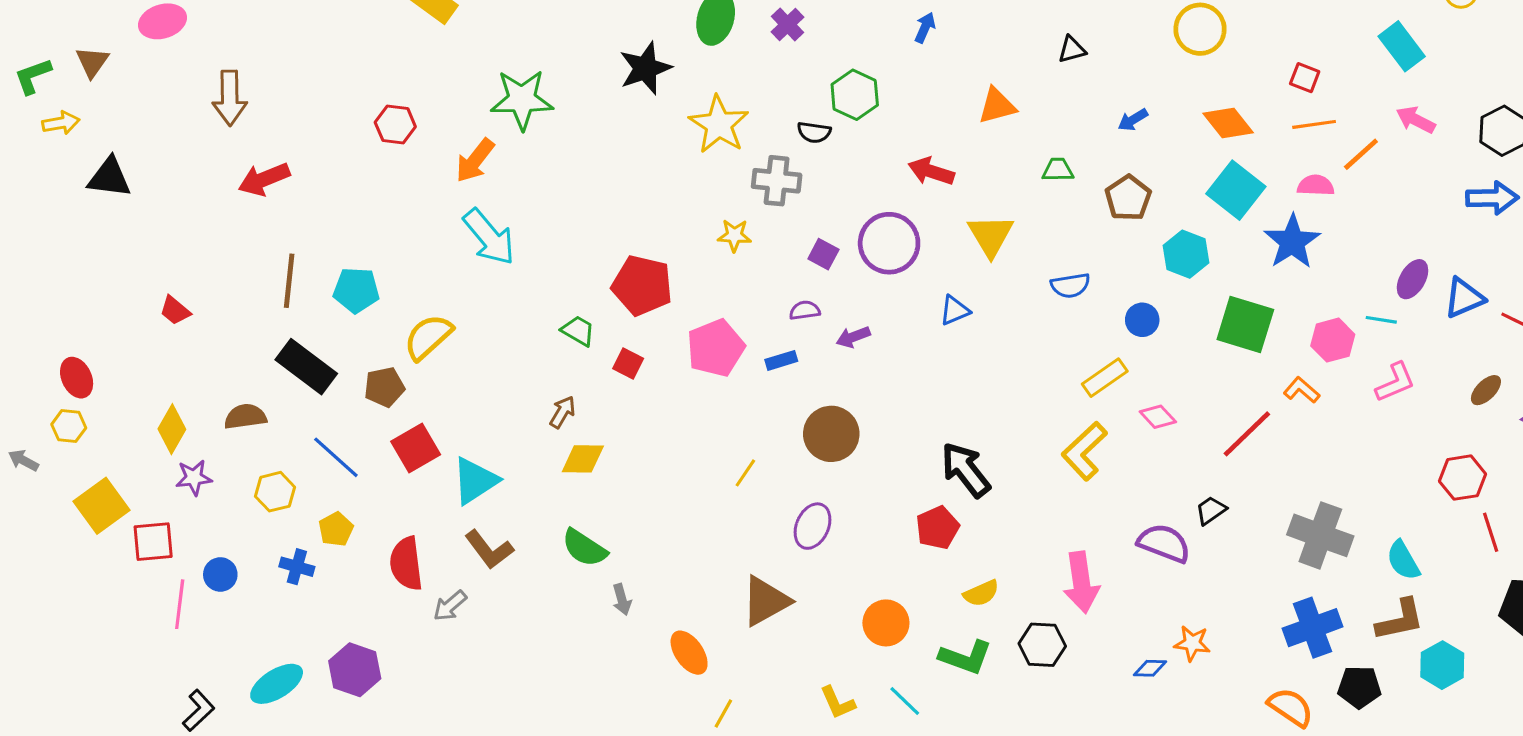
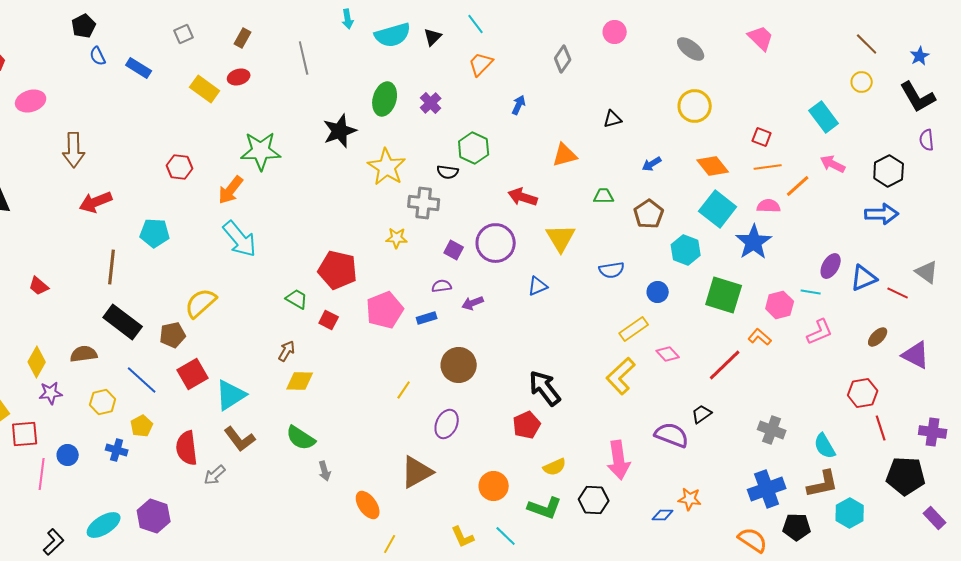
cyan pentagon: (356, 290) -> (155, 233), moved
gray cross: (1320, 535) -> (772, 430), size x0.7

